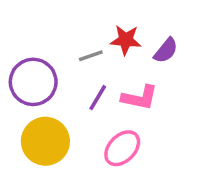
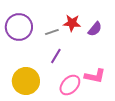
purple circle: (33, 82) -> (19, 27), moved
pink L-shape: (140, 98) -> (95, 76), moved

